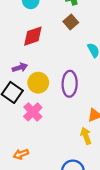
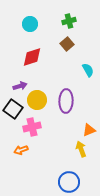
pink cross: (33, 112) -> (32, 127), turned 30
orange arrow: (21, 154) -> (21, 150), moved

